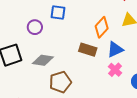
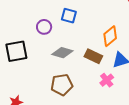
gray diamond: (43, 60) -> (62, 53), moved
pink cross: (115, 70) -> (107, 80), moved

